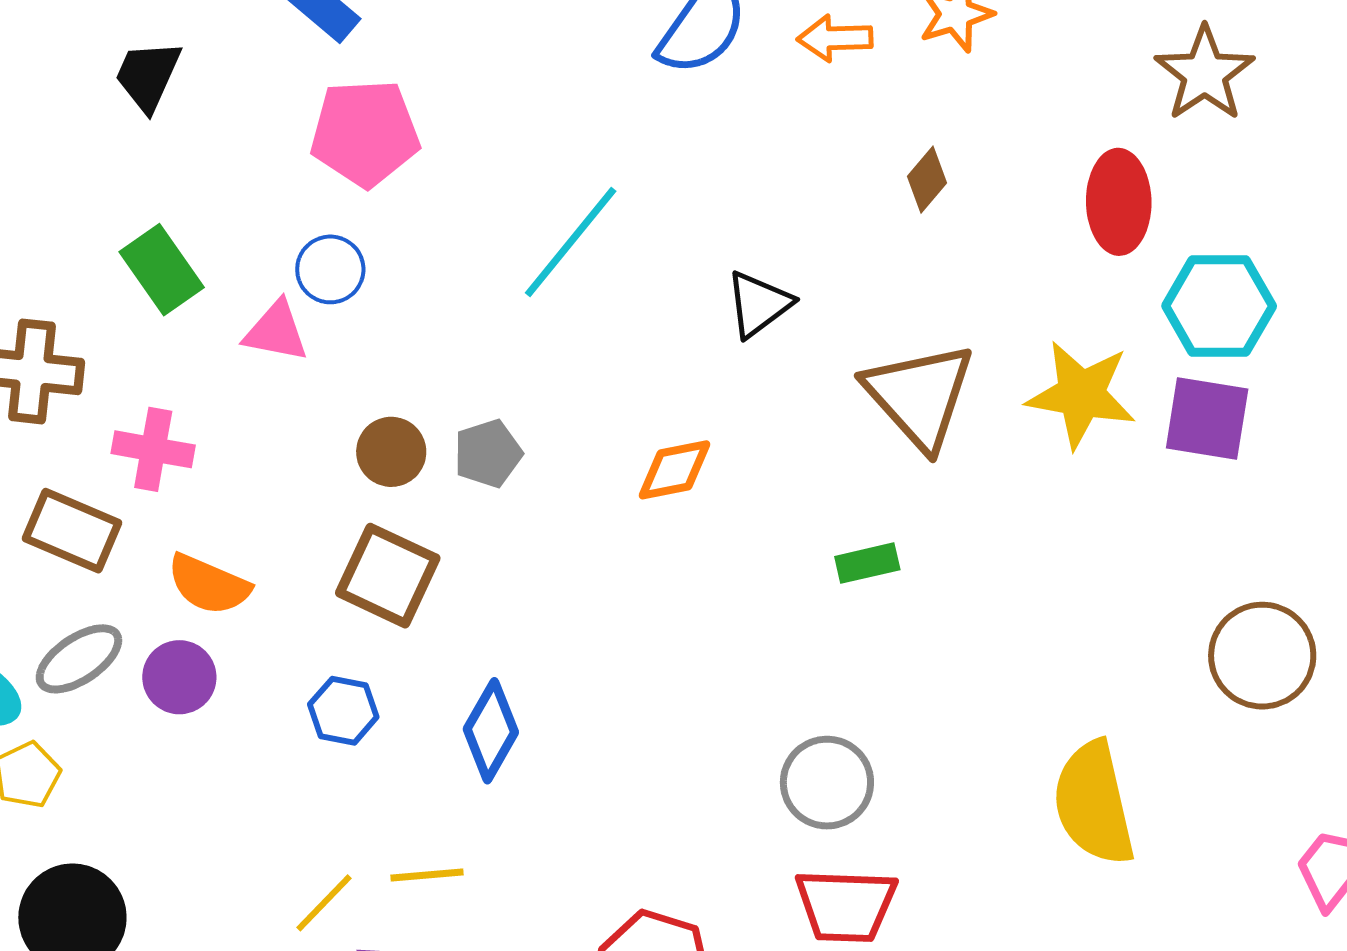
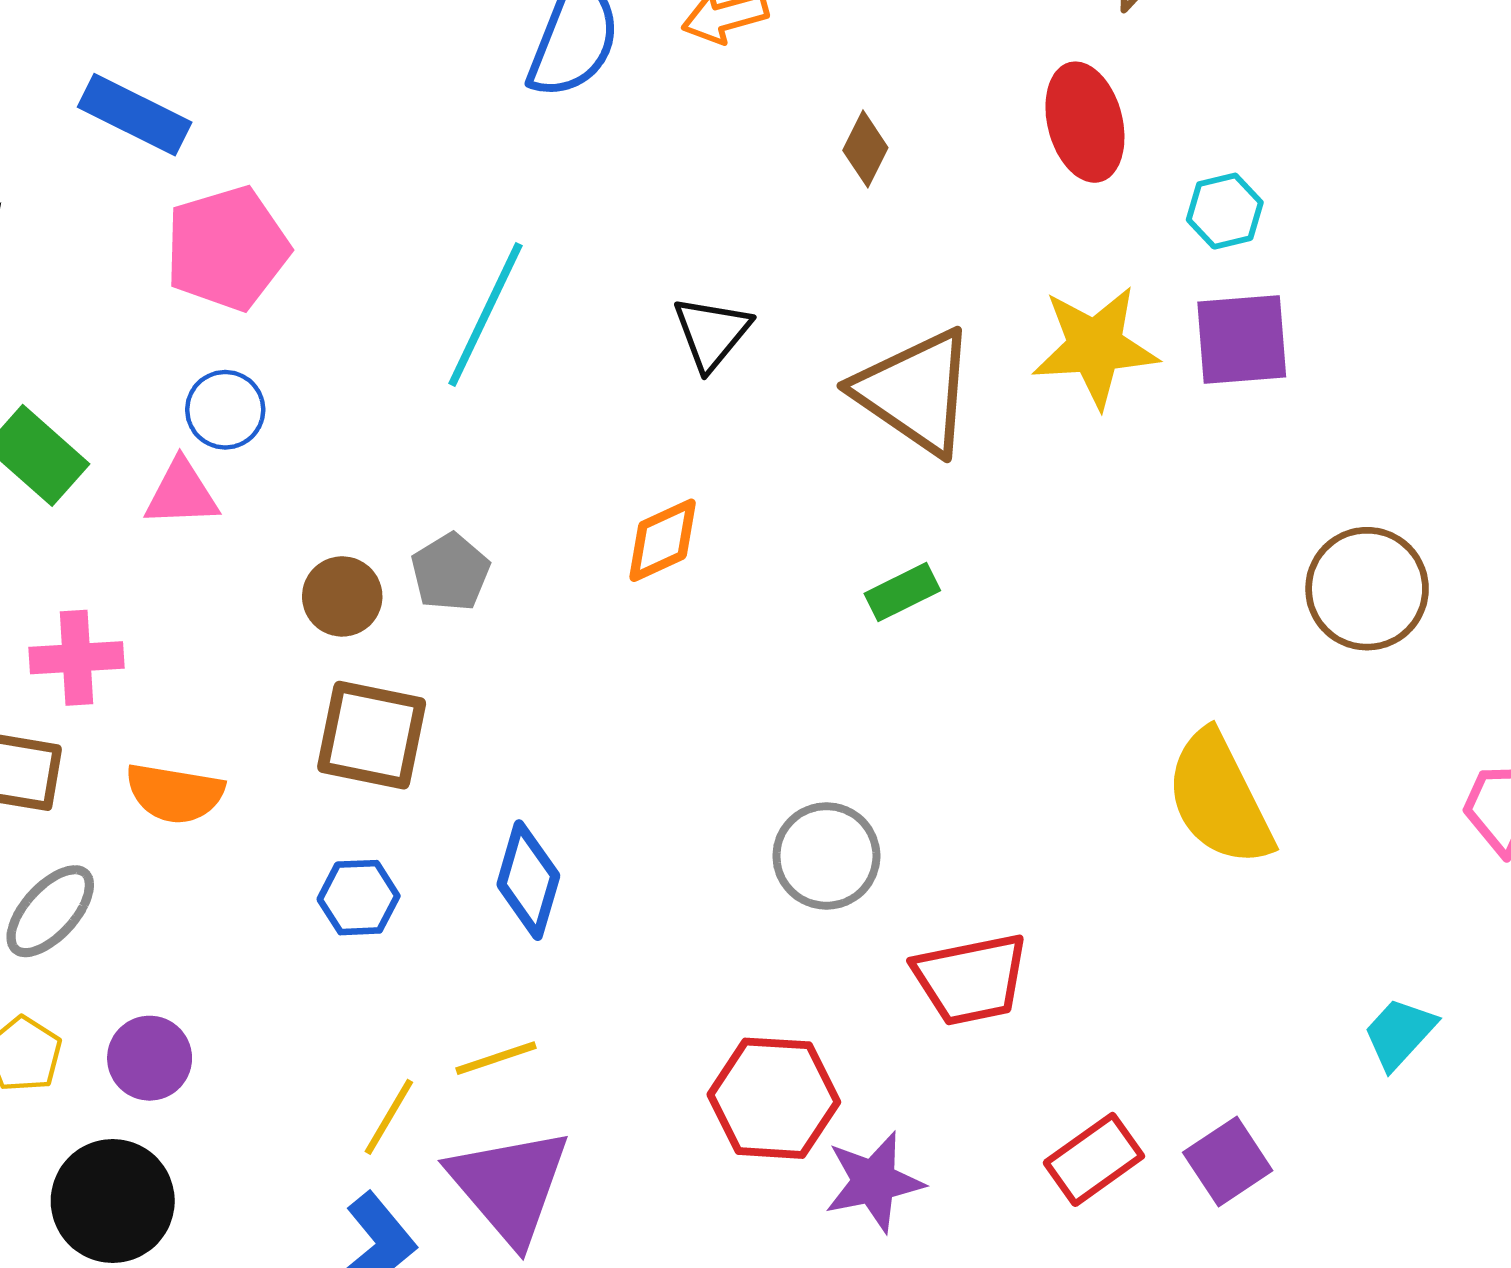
cyan hexagon: (1219, 306) -> (1225, 211), size x0.6
purple circle: (179, 677) -> (150, 1058), moved
gray circle: (827, 783) -> (826, 856), moved

